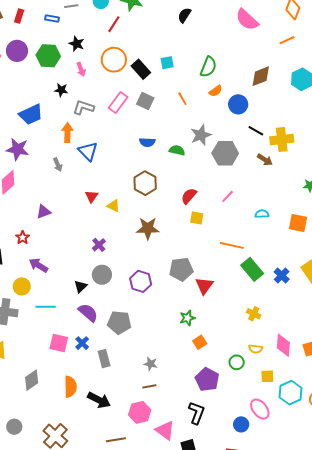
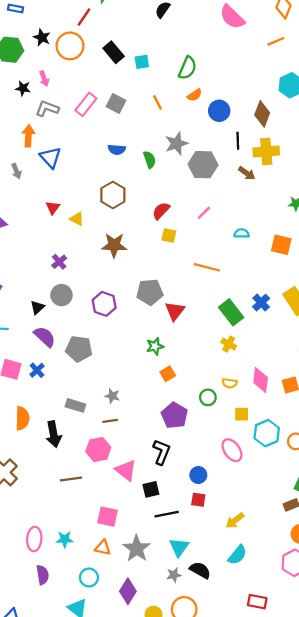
orange circle: (114, 60) -> (70, 46), moved
pink arrow: (81, 69) -> (44, 79), moved
black rectangle: (141, 69) -> (114, 52), moved
brown diamond: (261, 76) -> (262, 114), moved, turned -50
black line: (256, 131) -> (238, 141), turned 56
green semicircle: (177, 150) -> (150, 160), turned 56
green rectangle: (252, 269) -> (231, 312), moved
gray rectangle: (104, 359) -> (75, 405), moved, turned -60
black arrow: (99, 400) -> (54, 434), turned 50
blue circle: (241, 424) -> (198, 475), moved

